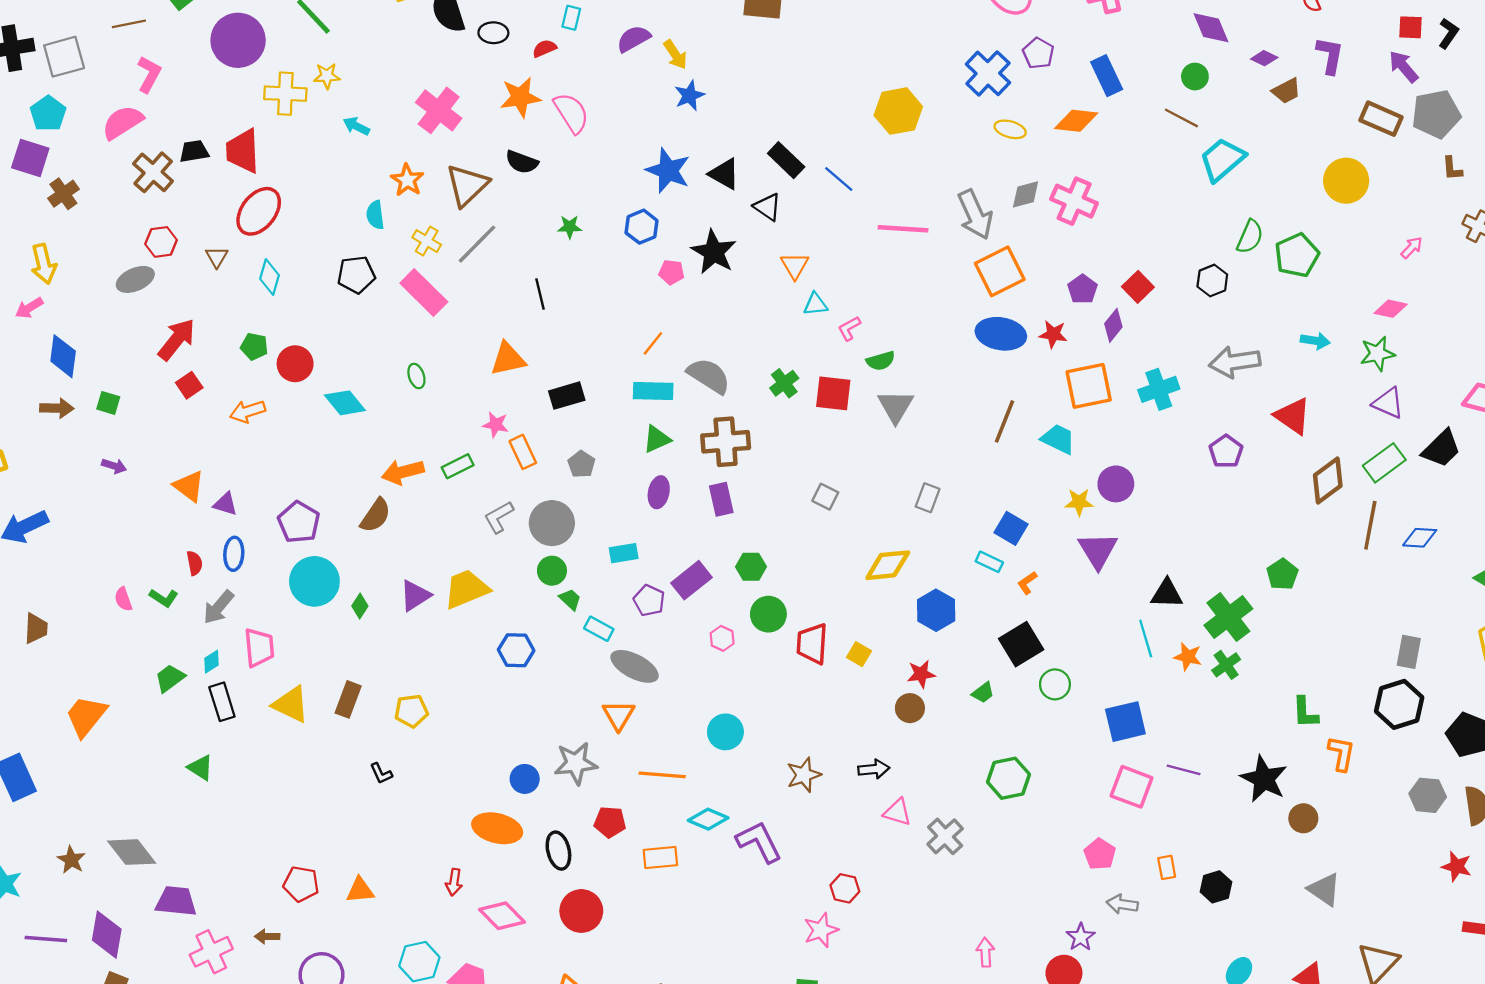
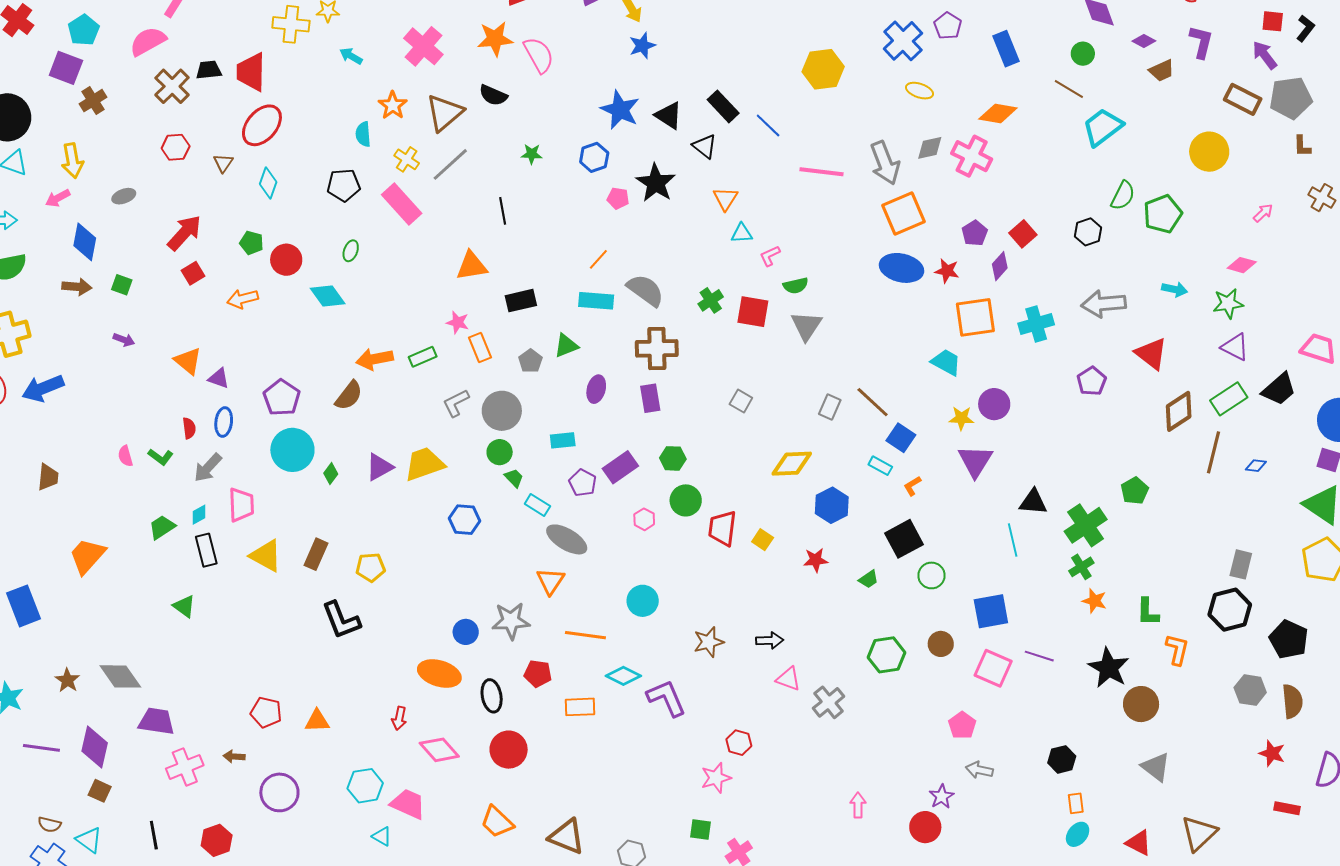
orange diamond: (1076, 121) -> (998, 114), moved
gray ellipse: (135, 279) -> (124, 196), moved, size x0.7
green ellipse: (416, 376) -> (351, 251), moved, turned 35
brown line: (1005, 421) -> (873, 402), moved, turned -72
green triangle: (657, 439) -> (566, 346), moved
blue diamond: (1420, 538) -> (1256, 466), size x0.7
orange star: (1188, 657) -> (1094, 601), moved
brown circle: (910, 708) -> (941, 644), moved
black L-shape: (381, 773) -> (341, 620), size x2.0
brown circle: (1303, 818) -> (1141, 704), size x1.4
orange rectangle: (1167, 867) -> (1076, 803), moved

